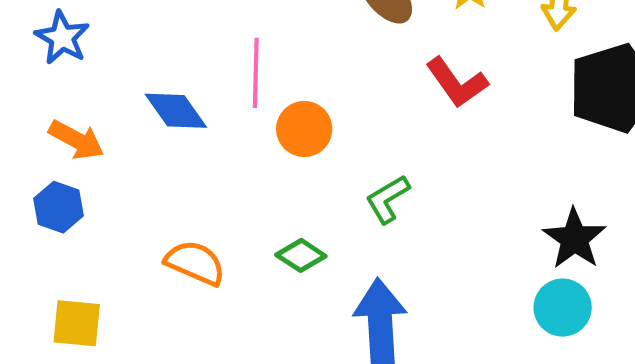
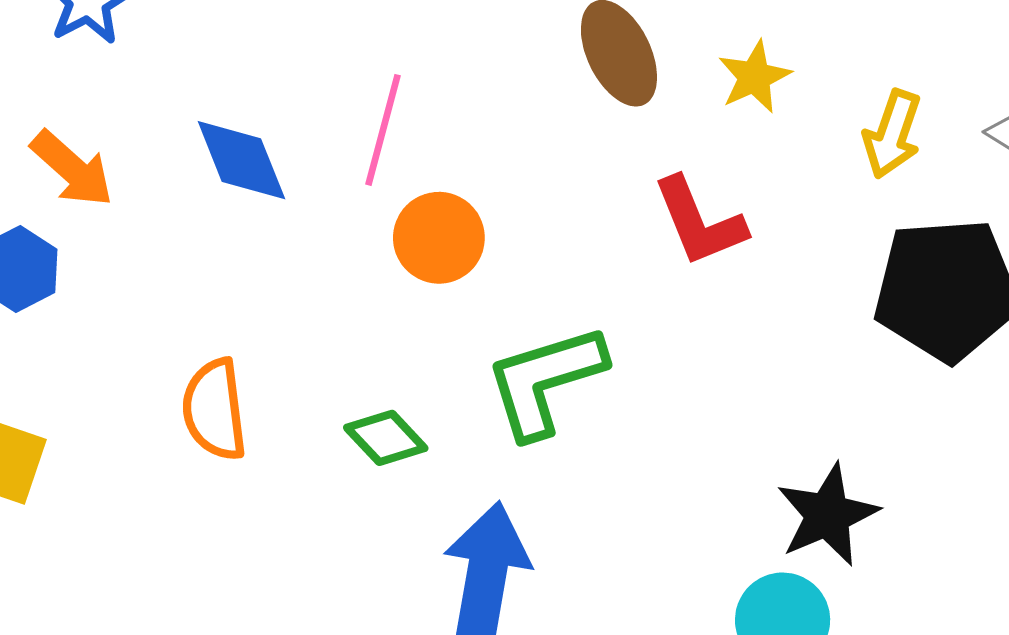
green L-shape: (388, 199) -> (545, 381), size x1.6
orange semicircle: (195, 263) -> (215, 410), turned -134

